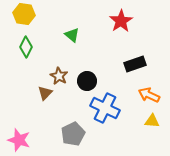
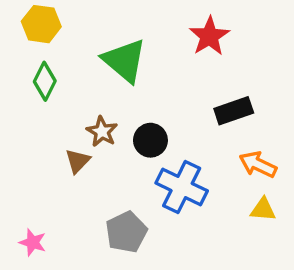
green triangle: (72, 35) -> (124, 60), size x1.8
pink star: (19, 140) -> (33, 242), size x0.7

